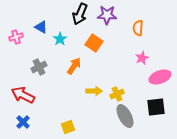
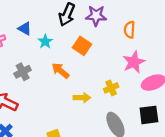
pink star: (142, 58) -> (134, 62), size x1.5
orange arrow: (74, 66) -> (60, 71), turned -84
yellow cross: (117, 94) -> (111, 88), moved

